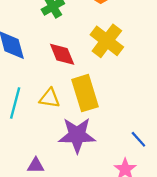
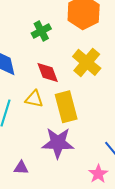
yellow triangle: (50, 98) -> (34, 99), moved

